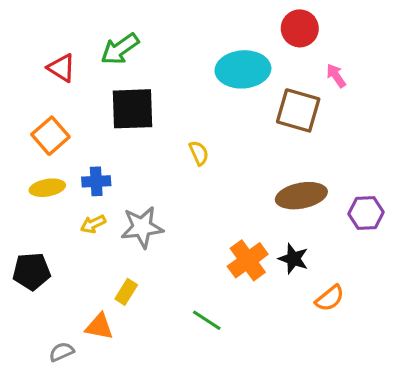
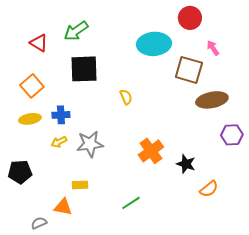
brown ellipse: (301, 196) -> (212, 100), moved
orange cross: (248, 260) -> (151, 151), moved
yellow rectangle: (126, 292) -> (80, 185), turned 56
green line: (207, 320) -> (131, 203), turned -66

